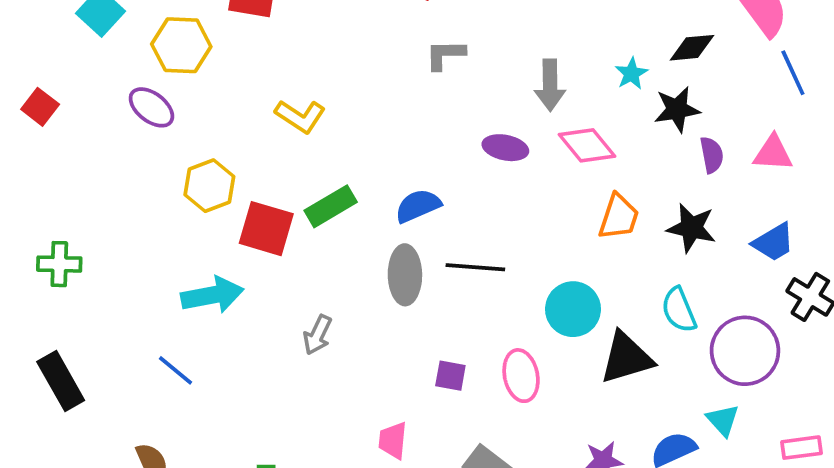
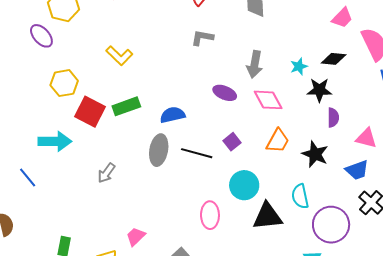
pink triangle: (773, 153) -> (366, 138), moved
purple square: (450, 376) -> (232, 142), moved, turned 30
pink trapezoid: (393, 440) -> (136, 236), turned 30

